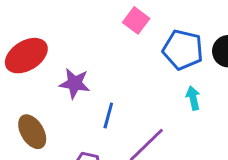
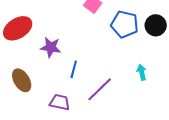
cyan arrow: (193, 98) -> (142, 72), moved

